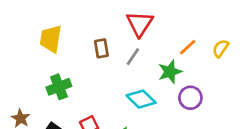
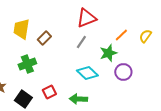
red triangle: (140, 24) -> (86, 18), turned 35
brown rectangle: (101, 48) -> (44, 38), moved, turned 56

